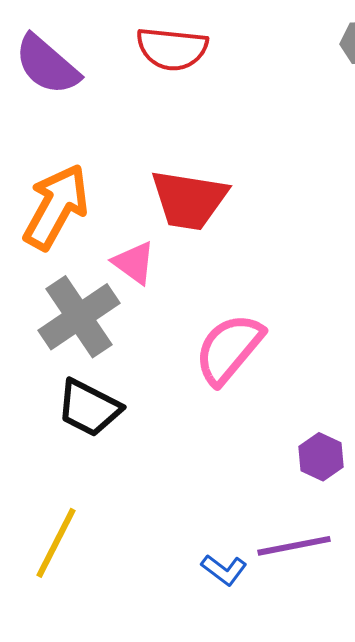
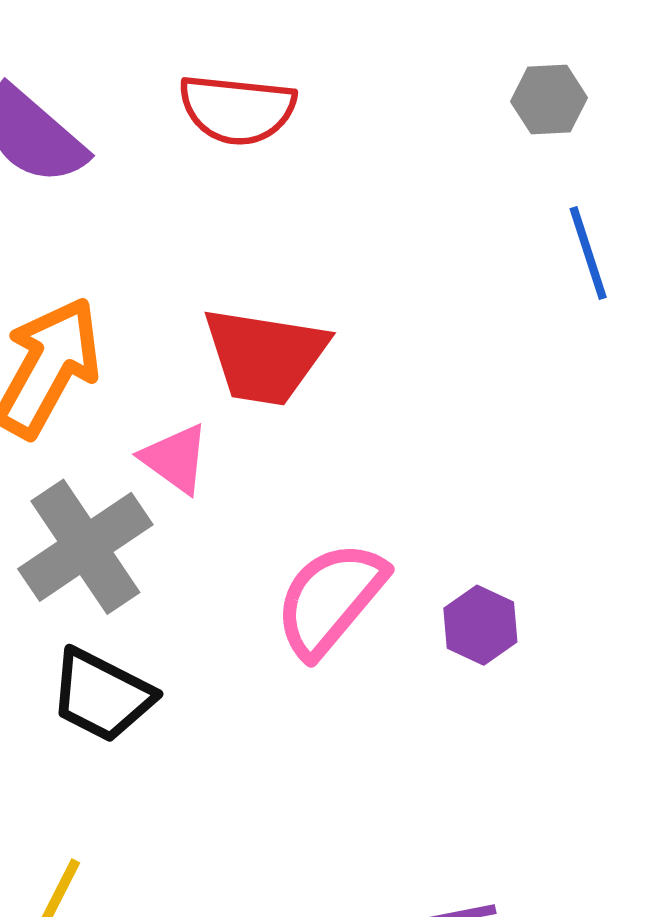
purple hexagon: (321, 457) -> (480, 625), moved

